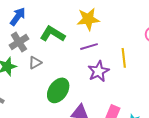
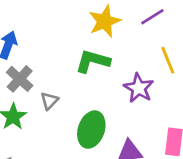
green L-shape: (53, 34) -> (93, 61), moved
purple line: (89, 47) -> (152, 17), moved

